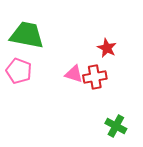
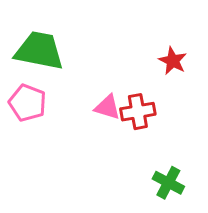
red star: (107, 48) -> (173, 61), moved

